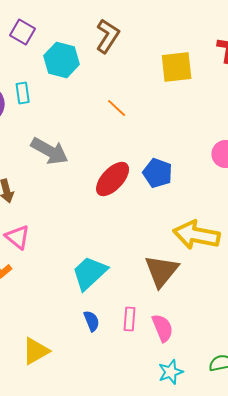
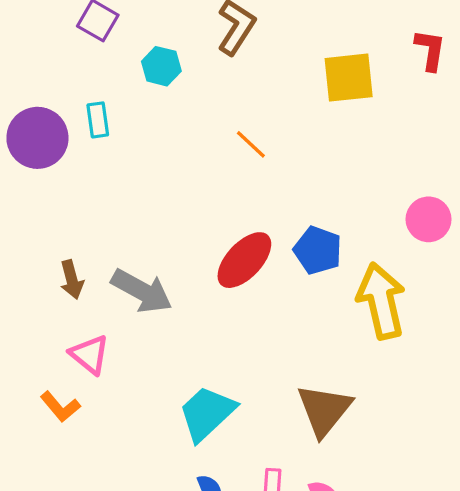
cyan hexagon: (62, 60) -> (161, 66), size x0.7
gray arrow: (50, 151) -> (142, 291), moved
yellow arrow: (197, 235) -> (381, 301), moved, turned 66

